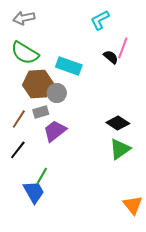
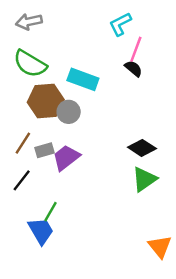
pink line: (123, 48) -> (136, 49), moved
gray rectangle: (41, 112) -> (44, 150), moved

